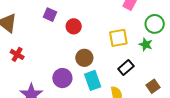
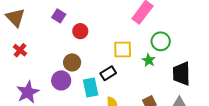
brown circle: (84, 58) -> (72, 62), moved
black rectangle: (126, 68) -> (108, 73), moved

